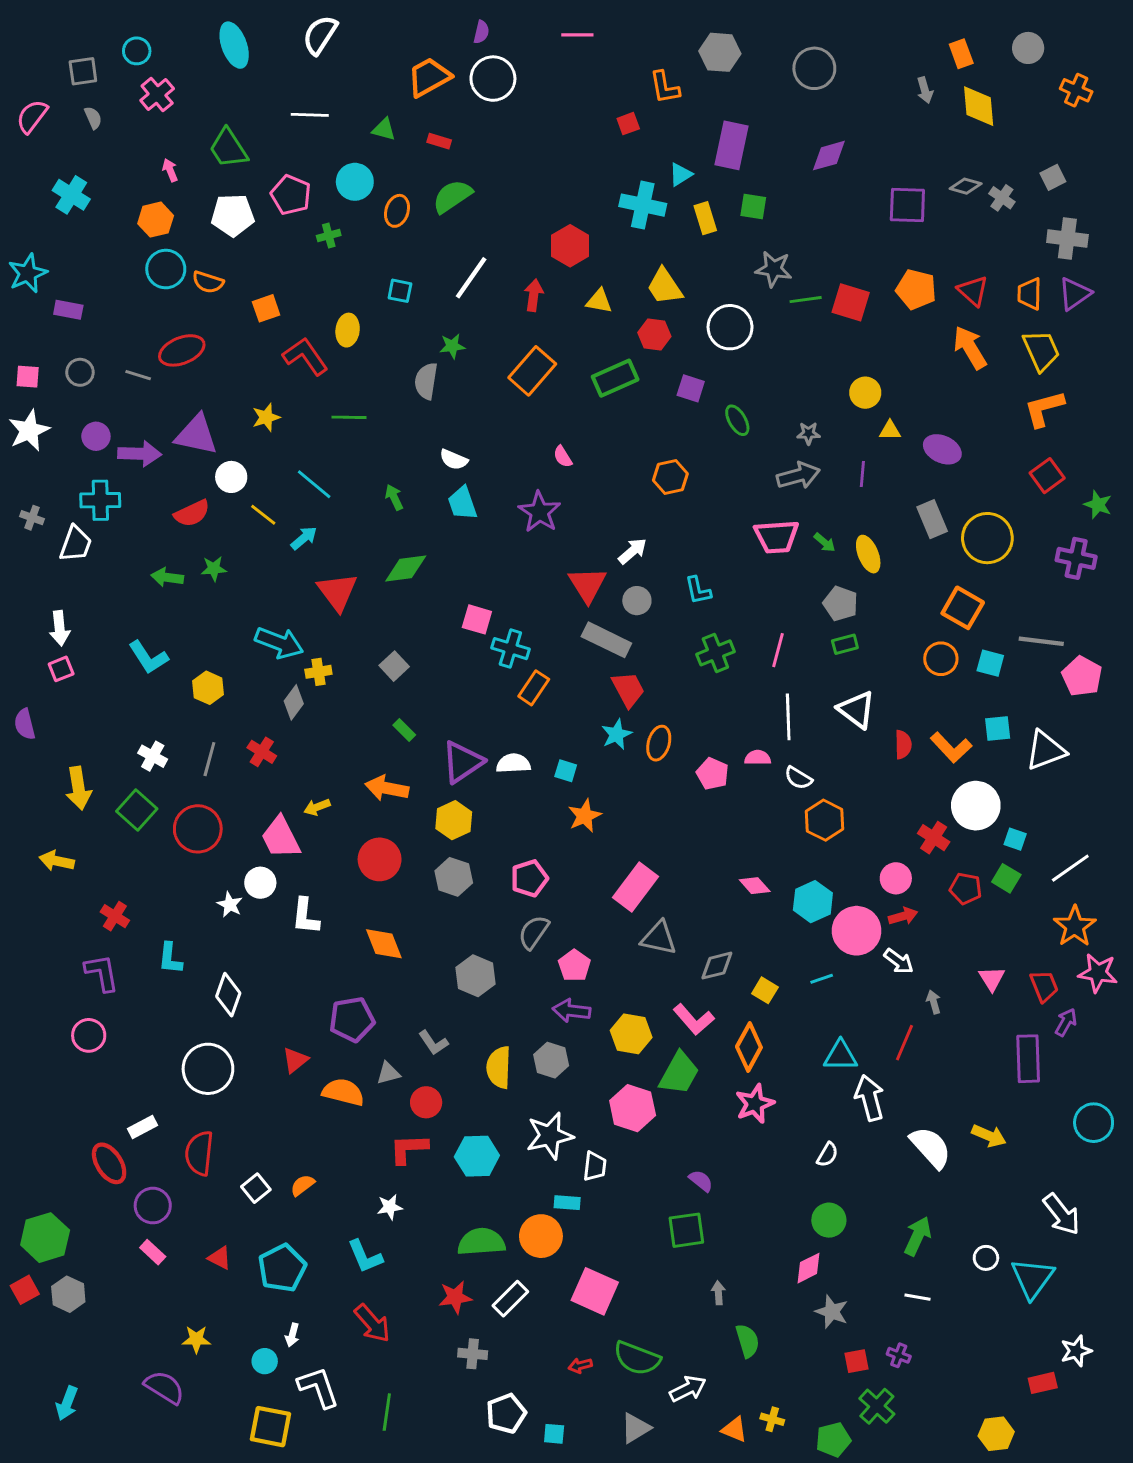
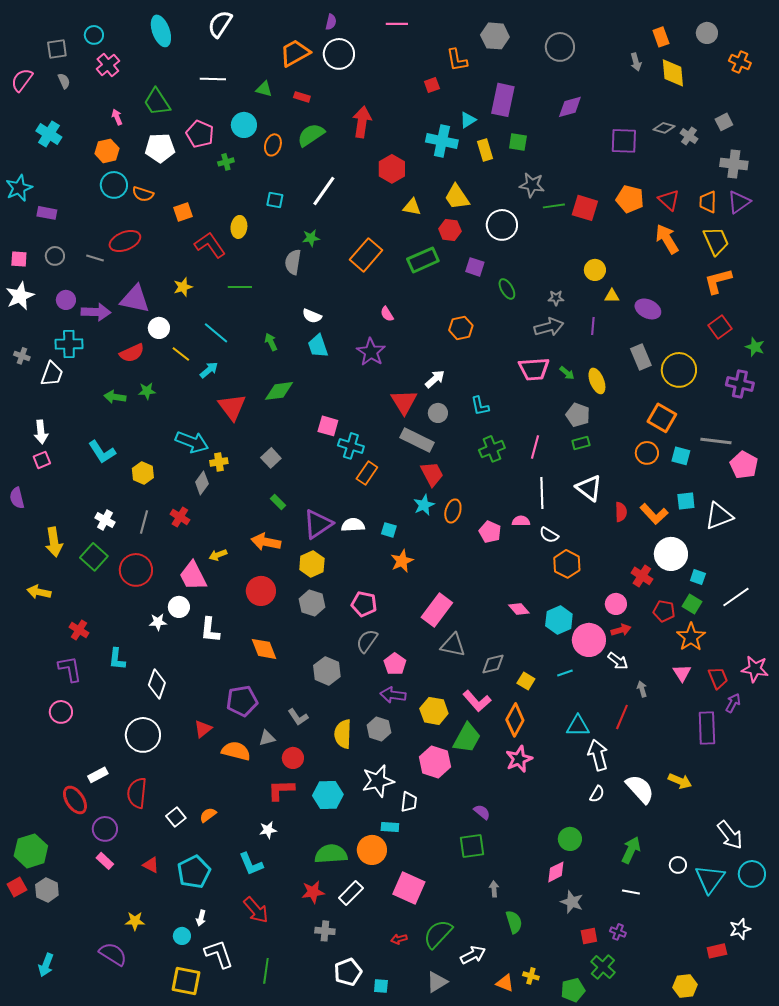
red arrow: (534, 295) -> (362, 122), moved, size x1.4
pink pentagon: (529, 878) -> (364, 604), turned 30
white star: (230, 905) -> (158, 622), turned -30
orange star: (1075, 926) -> (691, 637), moved
cyan circle: (1094, 1123) -> (752, 874), moved
white semicircle: (827, 1155) -> (597, 794), moved
green semicircle: (637, 1358) -> (438, 934), turned 112

